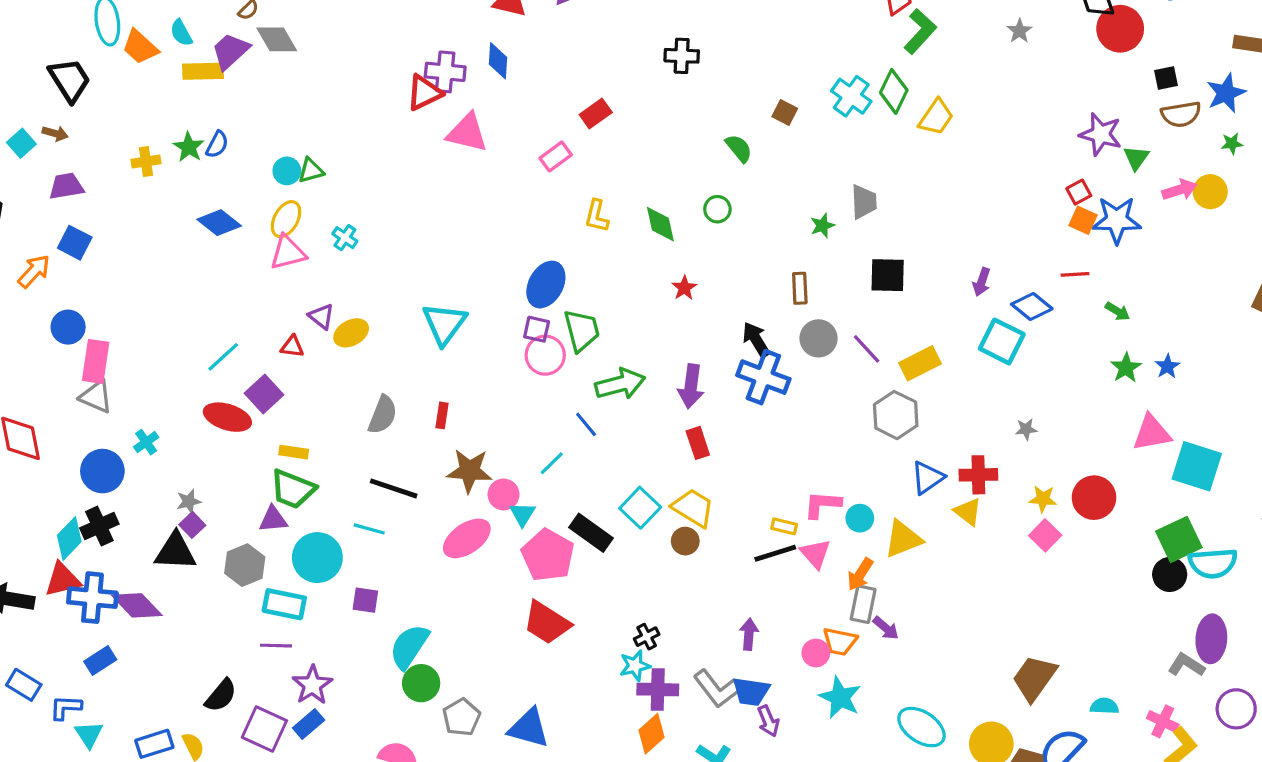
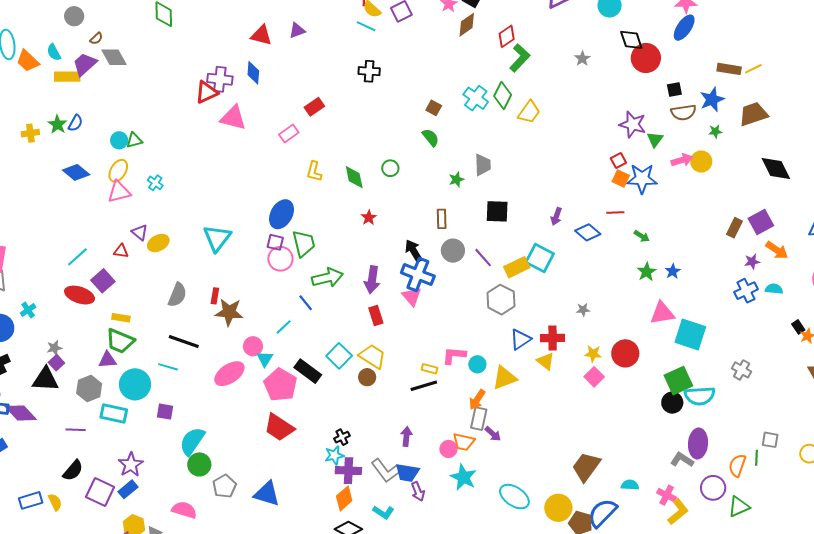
green semicircle: (739, 148) -> (431, 138), moved
cyan square: (1002, 341) -> (540, 258), moved
brown star: (470, 471) -> (229, 312), moved
pink triangle: (815, 554) -> (412, 297), moved
purple line: (276, 646) -> (76, 430), moved

